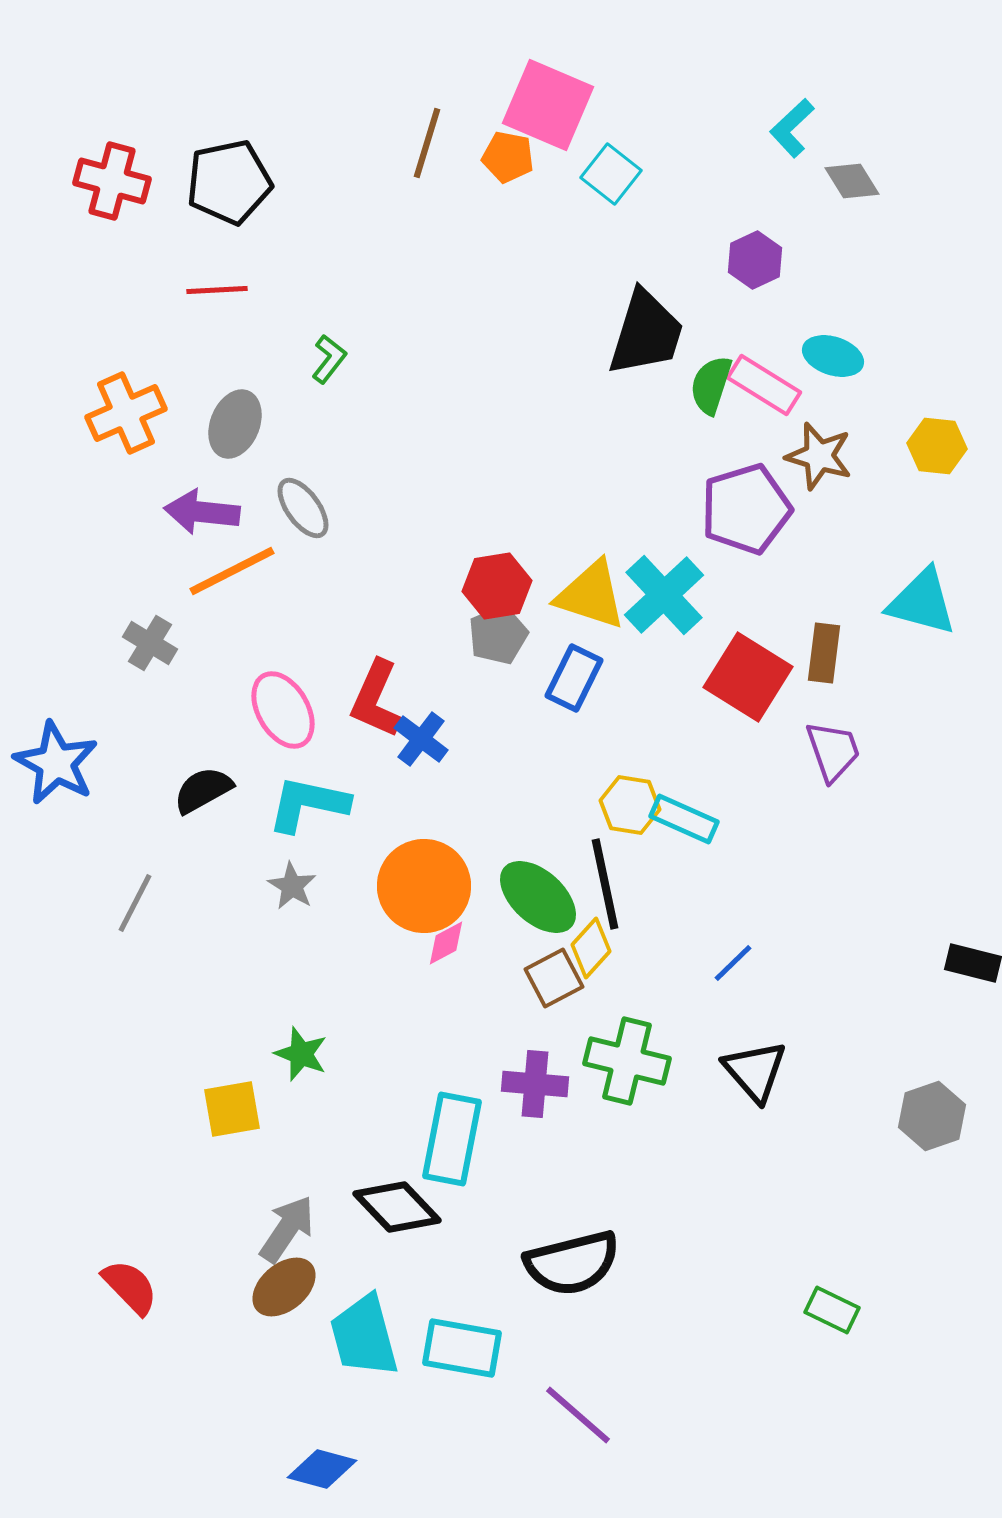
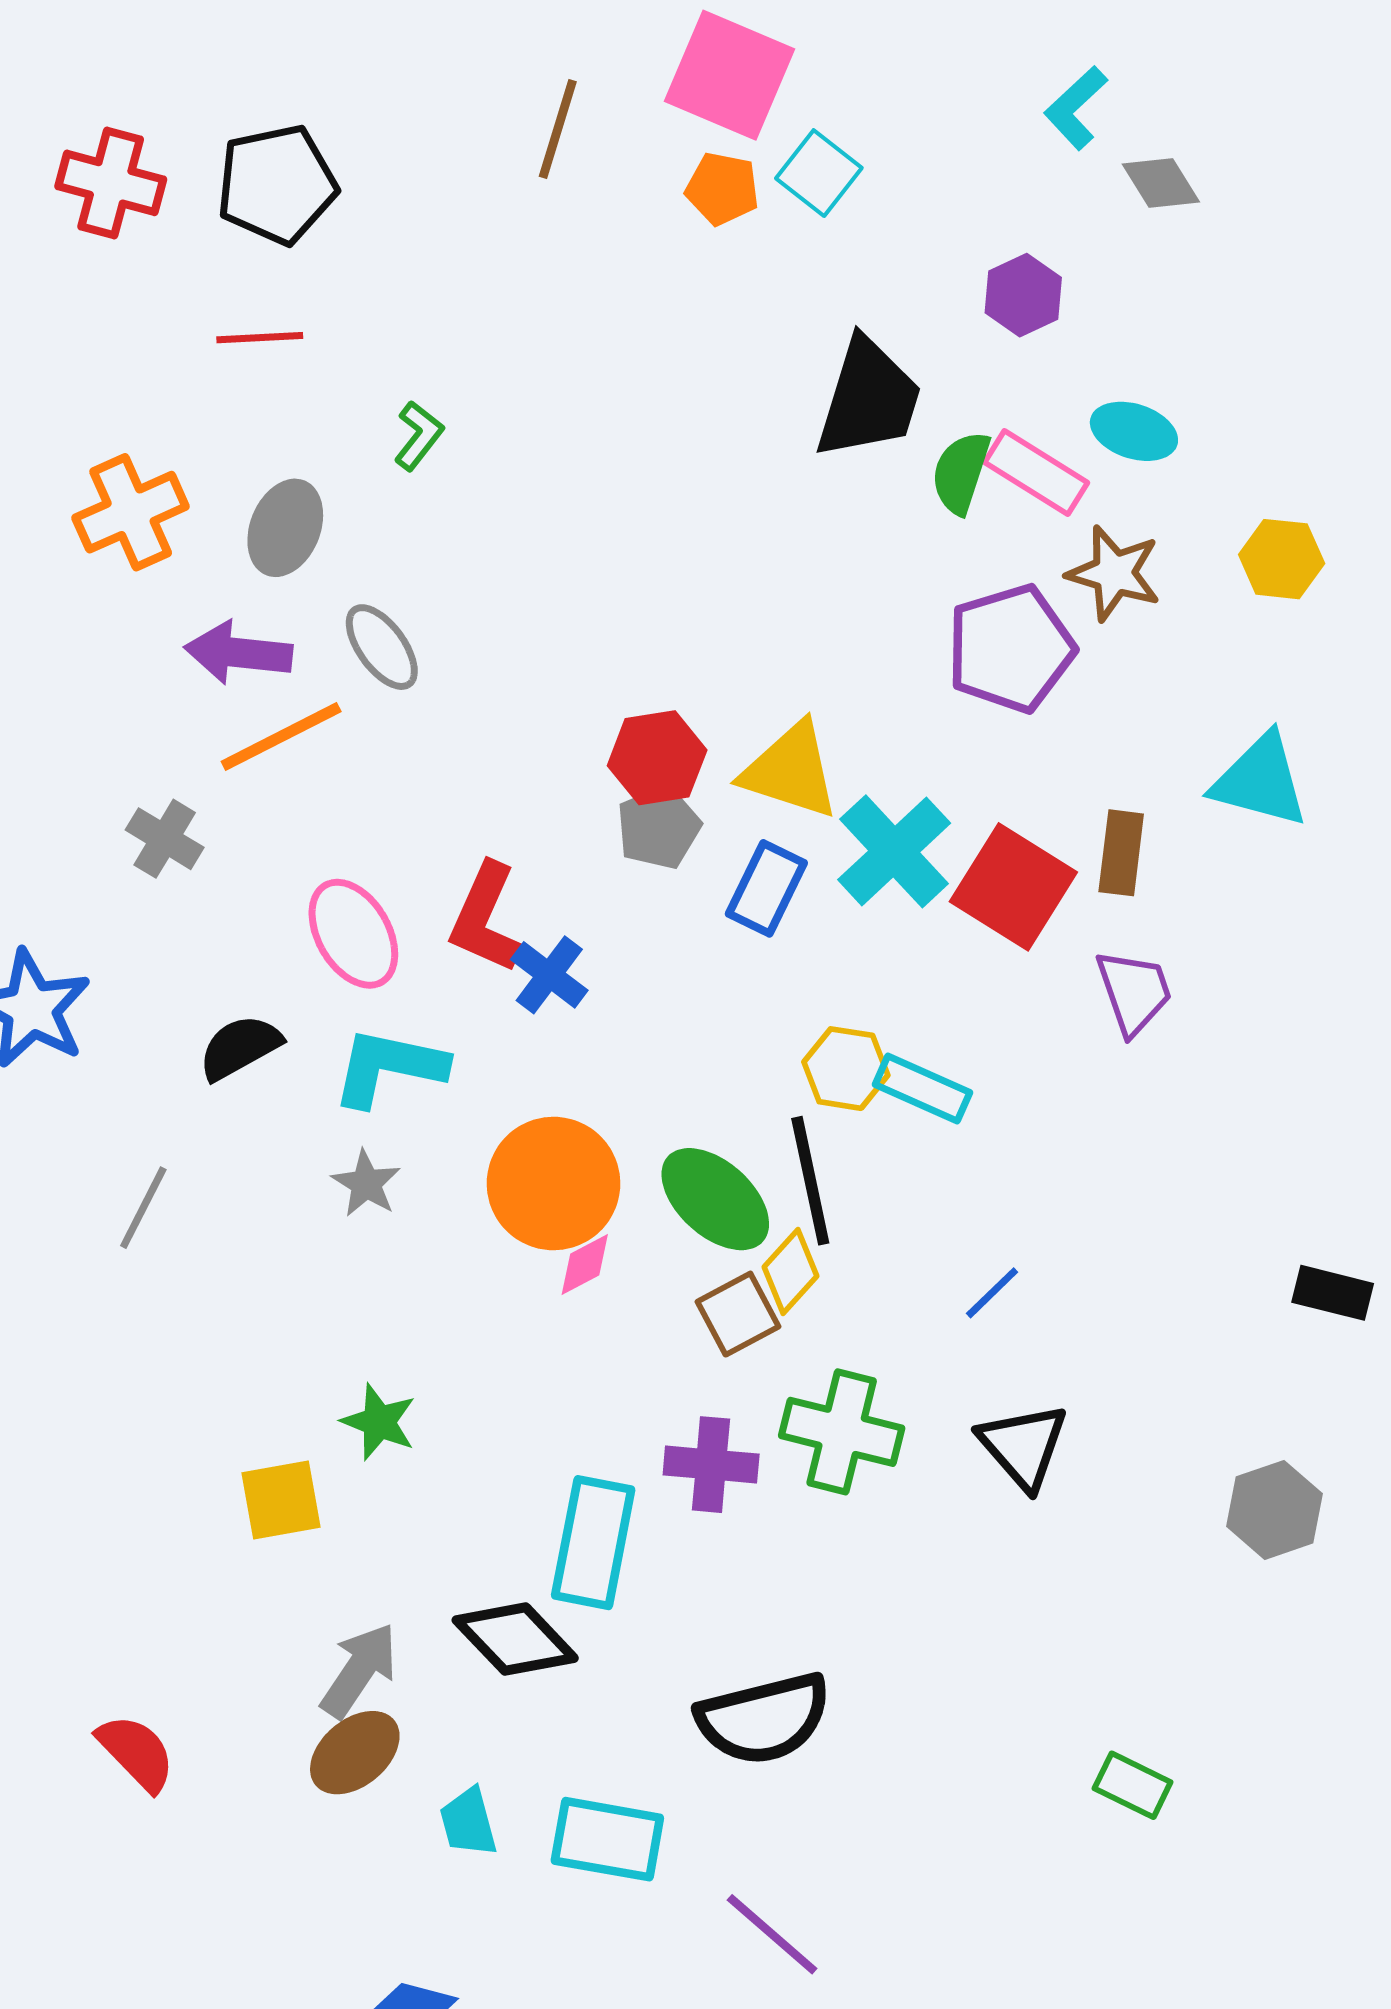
orange pentagon: (508, 157) -> (722, 189), moved
cyan cross: (664, 595) -> (894, 851), moved
cyan trapezoid: (364, 1336) -> (468, 1822), size x0.6

